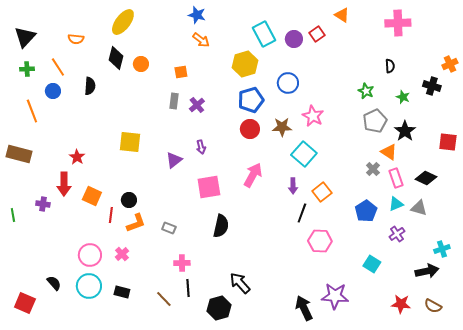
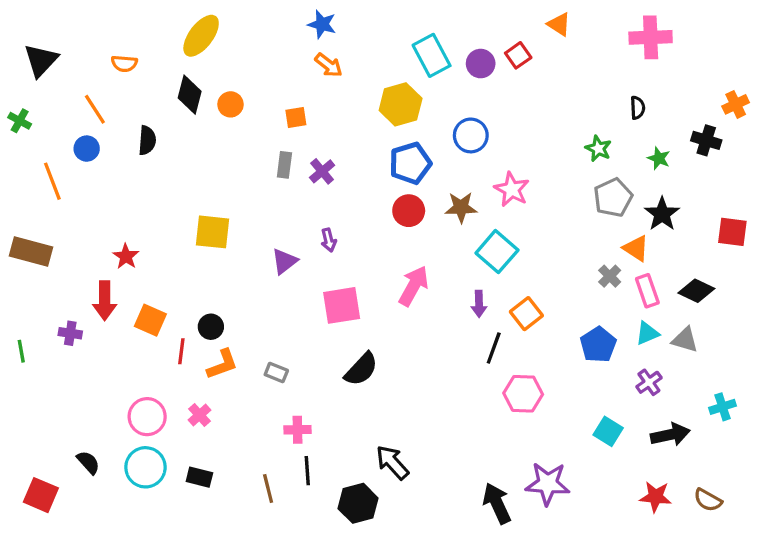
green cross: (27, 69) -> (20, 121), moved, turned 32
black semicircle: (221, 226) -> (361, 369), turned 30
black arrow: (427, 271) -> (670, 435), moved
brown line: (164, 299) -> (268, 489), turned 30

